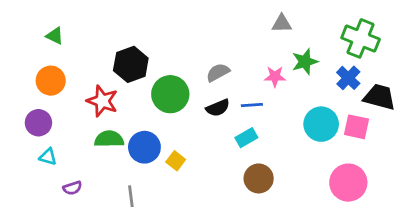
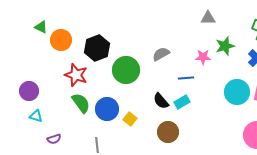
orange circle: (51, 81) -> (61, 40), moved
black semicircle: (218, 108) -> (161, 101), moved, turned 72
green semicircle: (109, 139) -> (81, 103), turned 55
brown circle: (259, 178) -> (168, 132), moved

